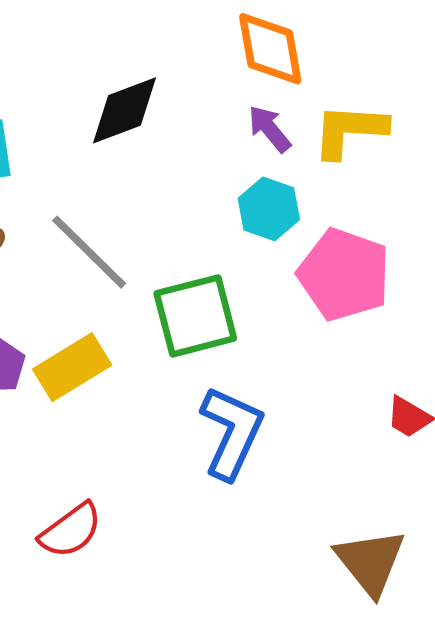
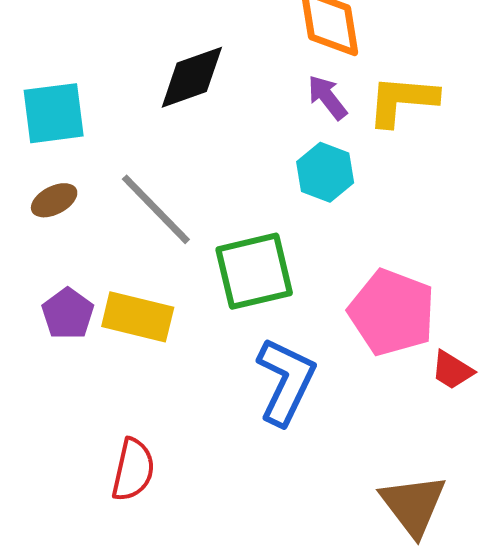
pink pentagon: (344, 275) -> (392, 312), moved
yellow rectangle: (72, 367) -> (138, 317), turned 44
red semicircle: (71, 530) -> (133, 470), turned -42

